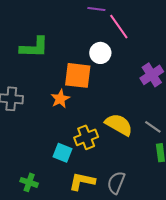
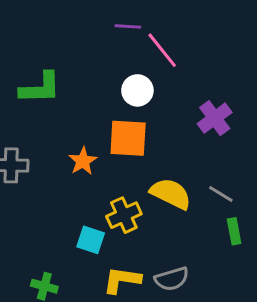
orange square: (78, 75) -> (128, 138), moved
gray semicircle: (116, 183) -> (172, 279), turned -125

